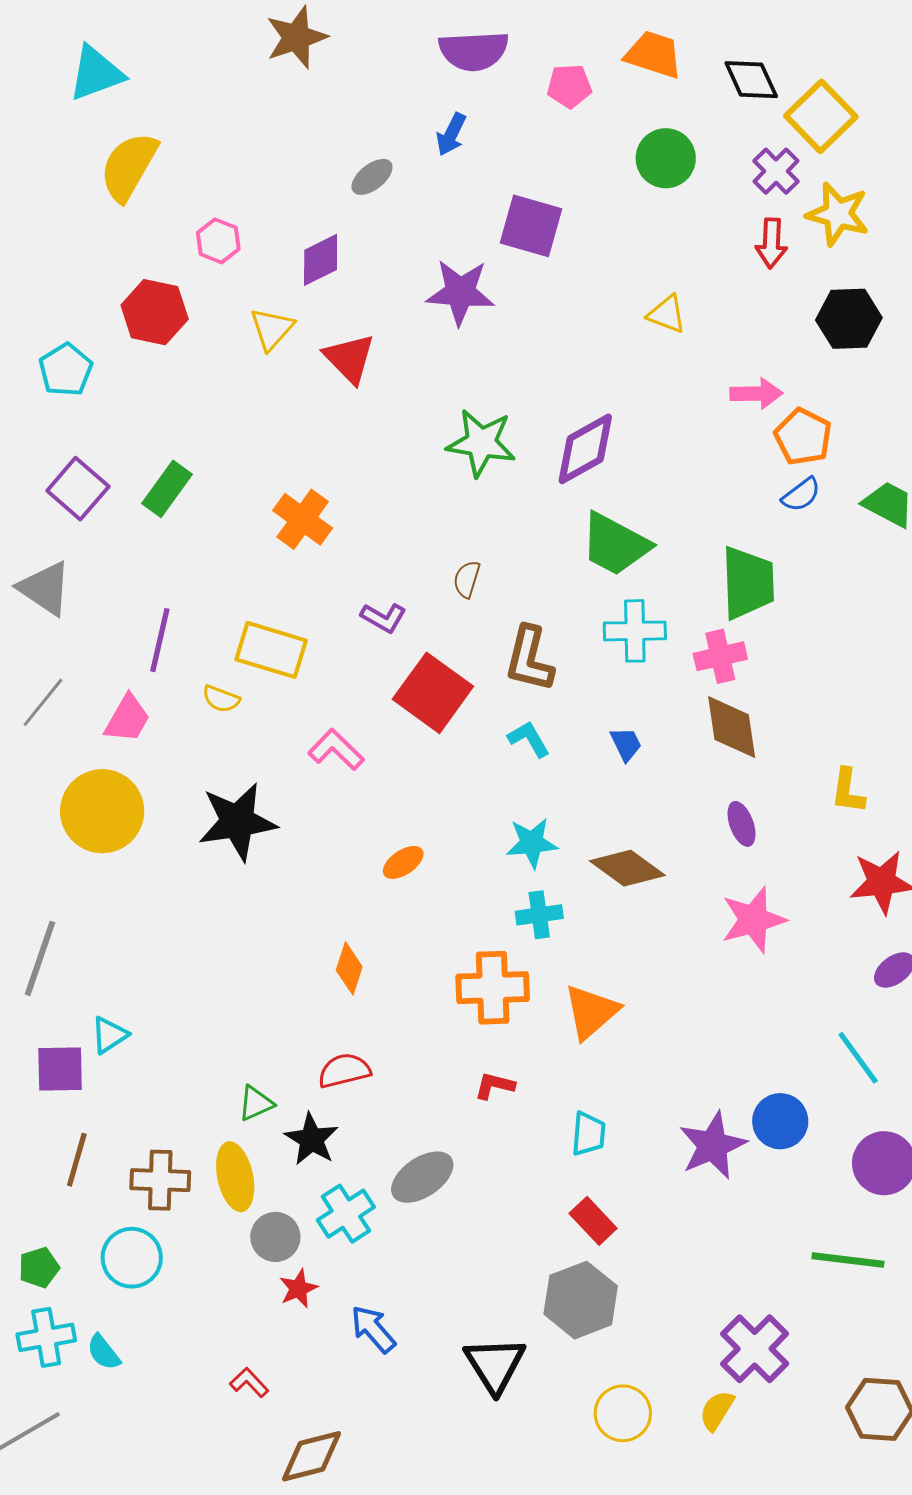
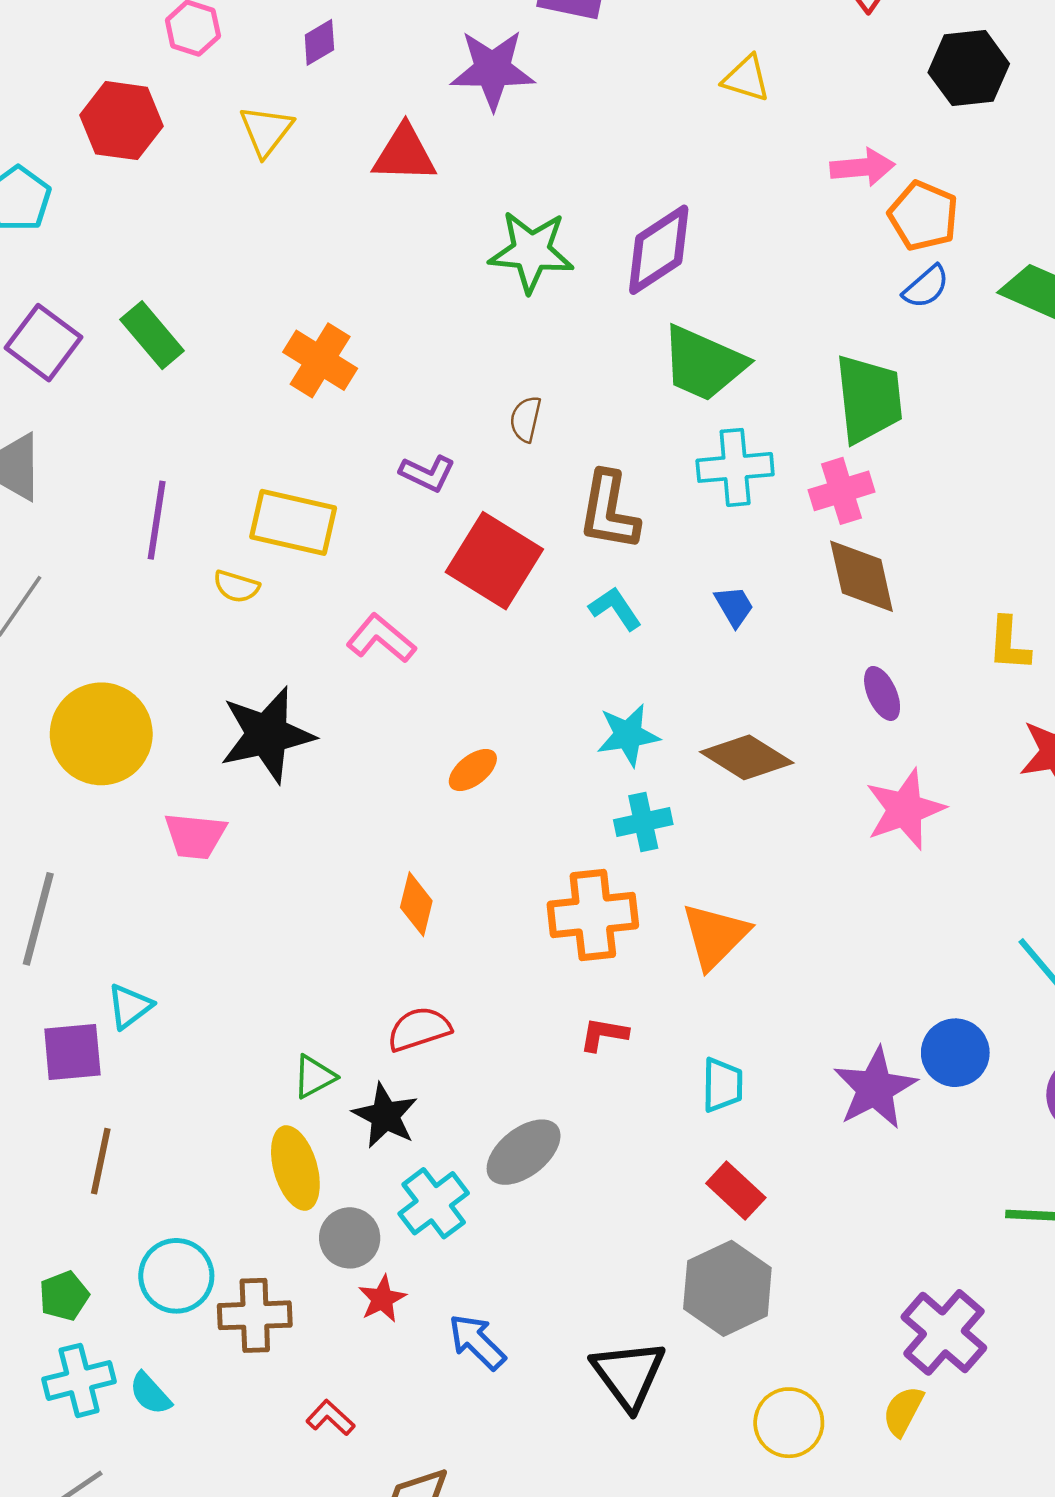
purple diamond: (321, 260) -> (319, 42), size x0.7
red triangle: (350, 358) -> (404, 154), moved, turned -40
green rectangle: (167, 489) -> (152, 335), turned -72
pink trapezoid: (127, 719) -> (195, 836), moved, turned 70
brown cross: (160, 1180) -> (255, 1315), moved

